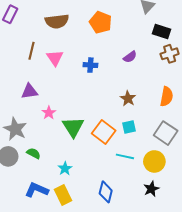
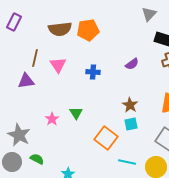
orange pentagon: (101, 22) -> (88, 30), moved, turned -30
purple triangle: (29, 91) -> (26, 81), moved
green triangle: (73, 127) -> (76, 113), moved, size x0.6
cyan square: (129, 127) -> (131, 124), moved

